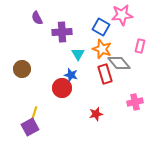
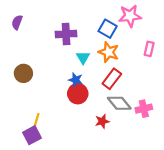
purple semicircle: (37, 18) -> (17, 22), moved, turned 48
gray diamond: (119, 63) -> (119, 103), moved
red rectangle: (105, 74) -> (112, 79), turned 54
red circle: (62, 88) -> (78, 94), moved

